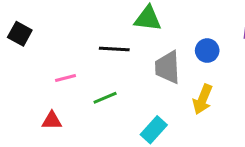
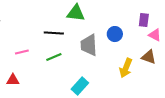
green line: (105, 98) -> (54, 57), moved
yellow arrow: (203, 99) -> (126, 68), moved

